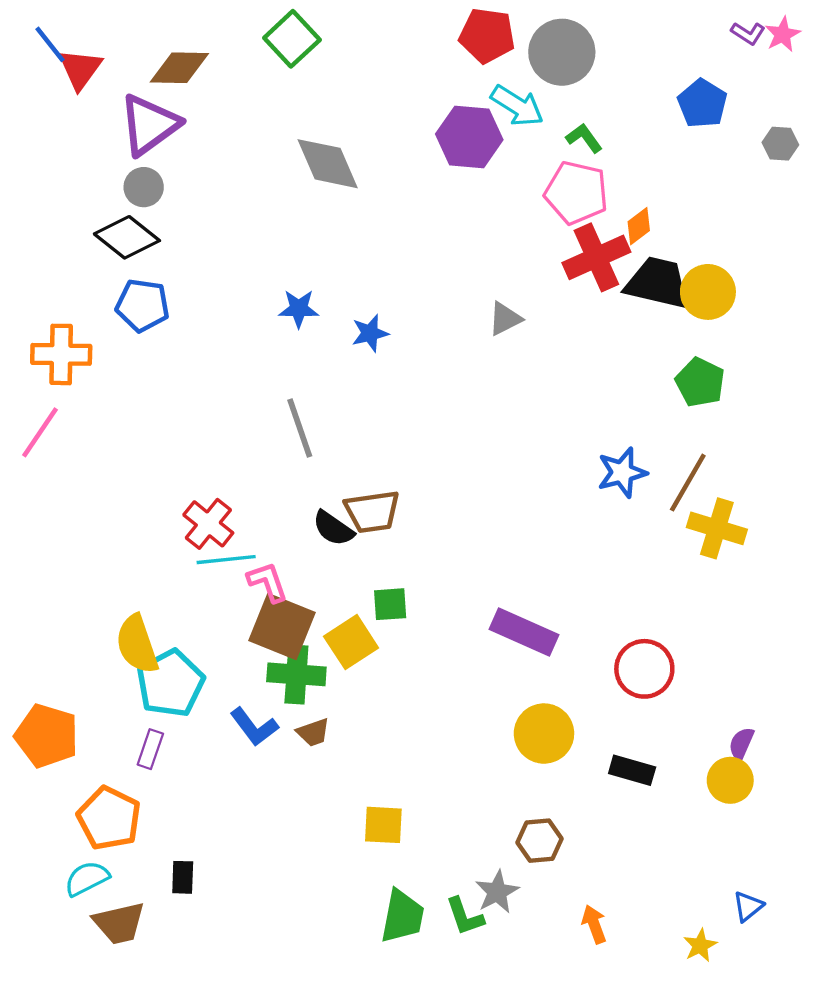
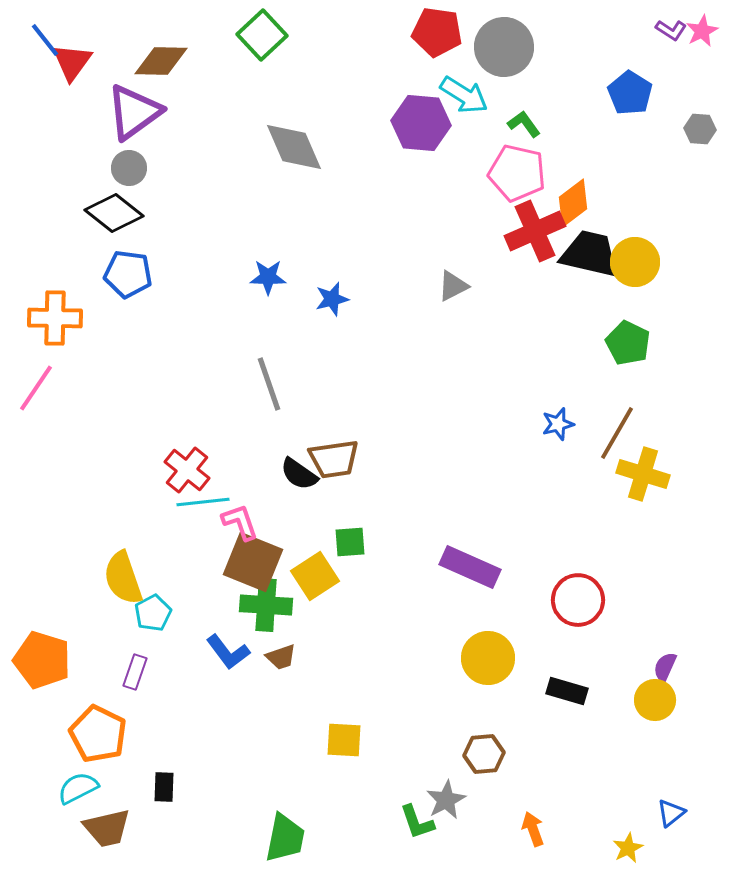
orange diamond: (639, 226) -> (573, 203), size x1.4
blue star: (622, 473) -> (558, 424), size x0.7
cyan pentagon: (170, 683) -> (153, 613), size x0.6
green trapezoid: (402, 916) -> (285, 838), moved

